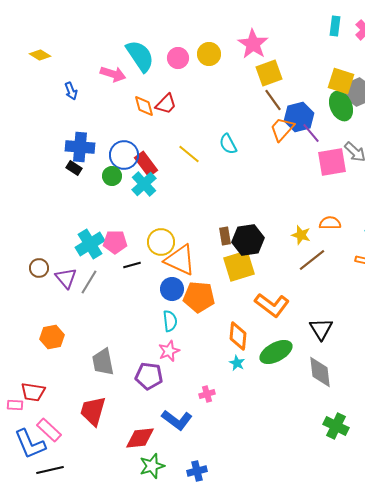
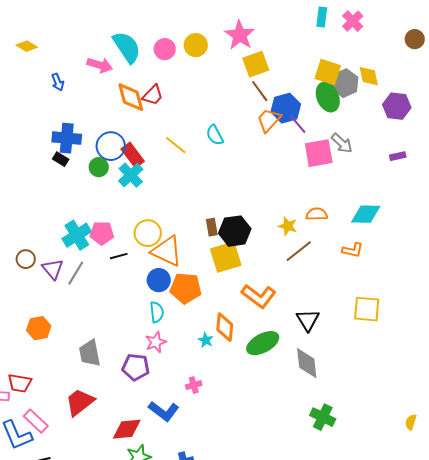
orange diamond: (144, 106) -> (131, 97), size x1.4
cyan star: (237, 363) -> (206, 340), moved
red trapezoid: (93, 411) -> (80, 402), turned 36

